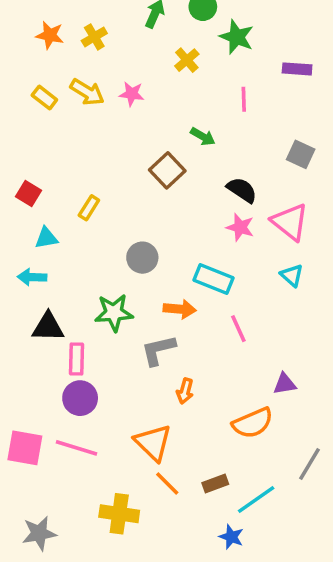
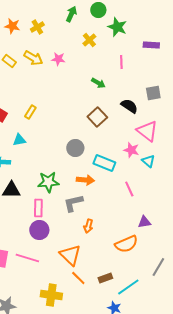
gray square: (301, 154) -> (153, 93), turned -35
brown square: (167, 170) -> (97, 117), moved
black semicircle: (242, 190) -> (129, 106), moved
yellow rectangle: (89, 208) -> (30, 112), moved
pink star: (240, 227) -> (131, 150), moved
cyan triangle: (46, 238) -> (19, 140), moved
gray circle: (142, 258) -> (75, 148), moved
pink line: (238, 329) -> (129, 189), moved
pink rectangle: (76, 359) -> (38, 208), moved
purple circle: (80, 398) -> (39, 230), moved

